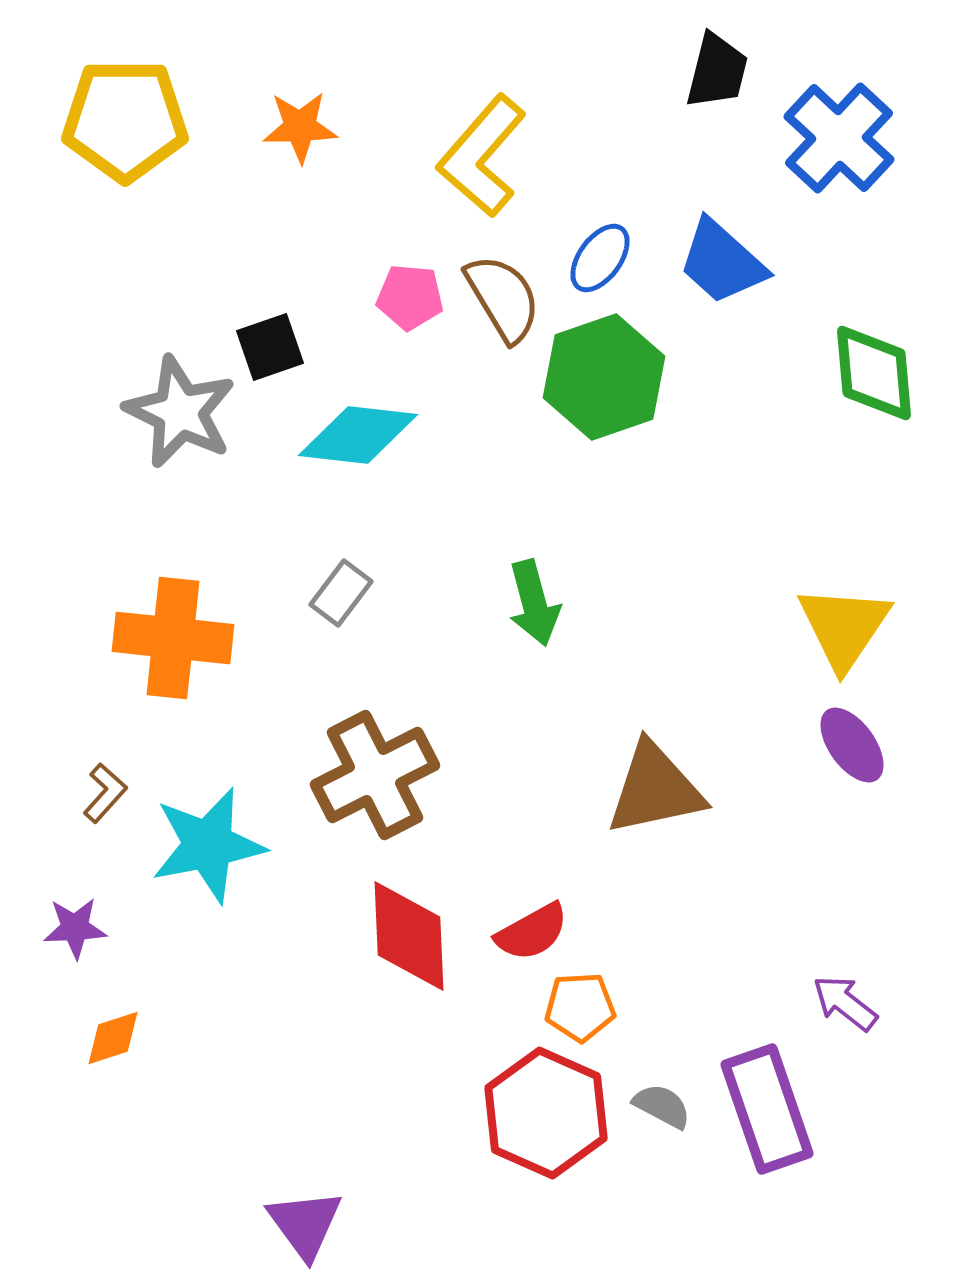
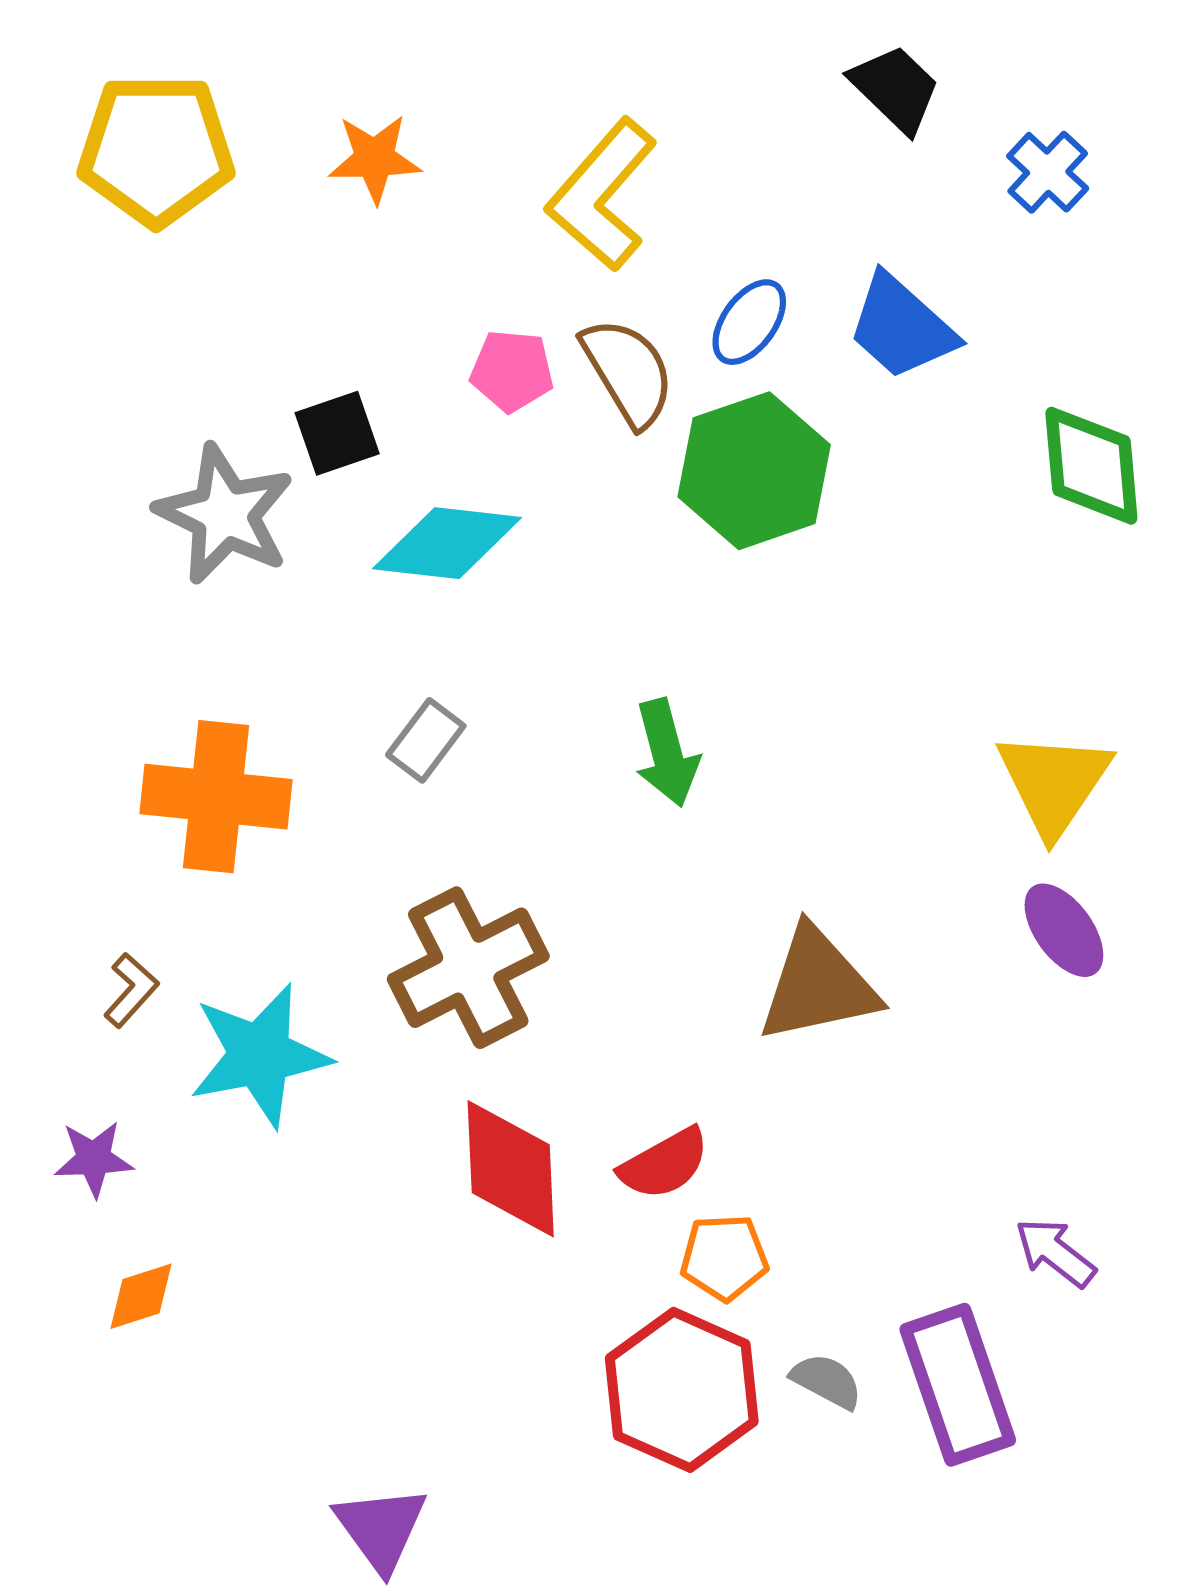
black trapezoid: (717, 71) -> (895, 89), turned -60
blue cross: (839, 138) -> (1048, 172), size x0.6

